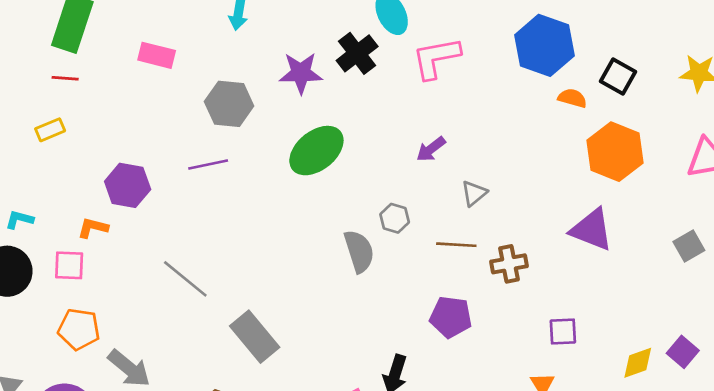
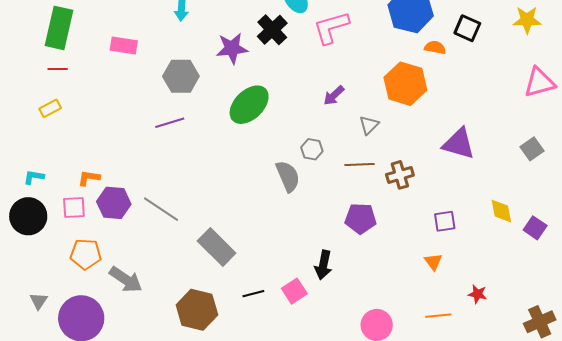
orange hexagon: (615, 152) -> (405, 84), moved
purple hexagon: (128, 185) -> (114, 203), moved
yellow diamond: (638, 363) -> (501, 211), moved, turned -76

